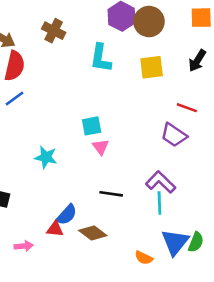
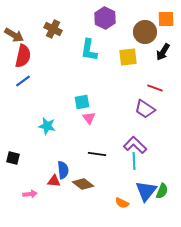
brown circle: (149, 22) -> (145, 32), moved
blue semicircle: (67, 215) -> (63, 170), turned -48

